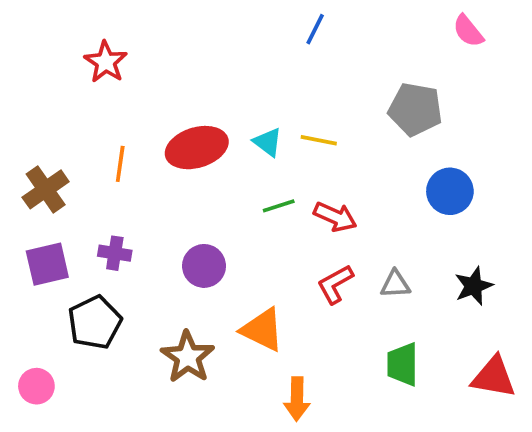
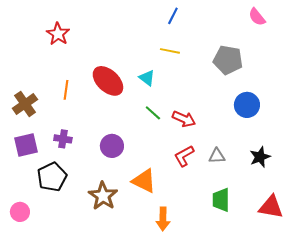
yellow line: (319, 140) -> (170, 51), moved
red ellipse: (197, 148) -> (108, 81), turned 60
green line: (279, 206) -> (153, 113), turned 60

